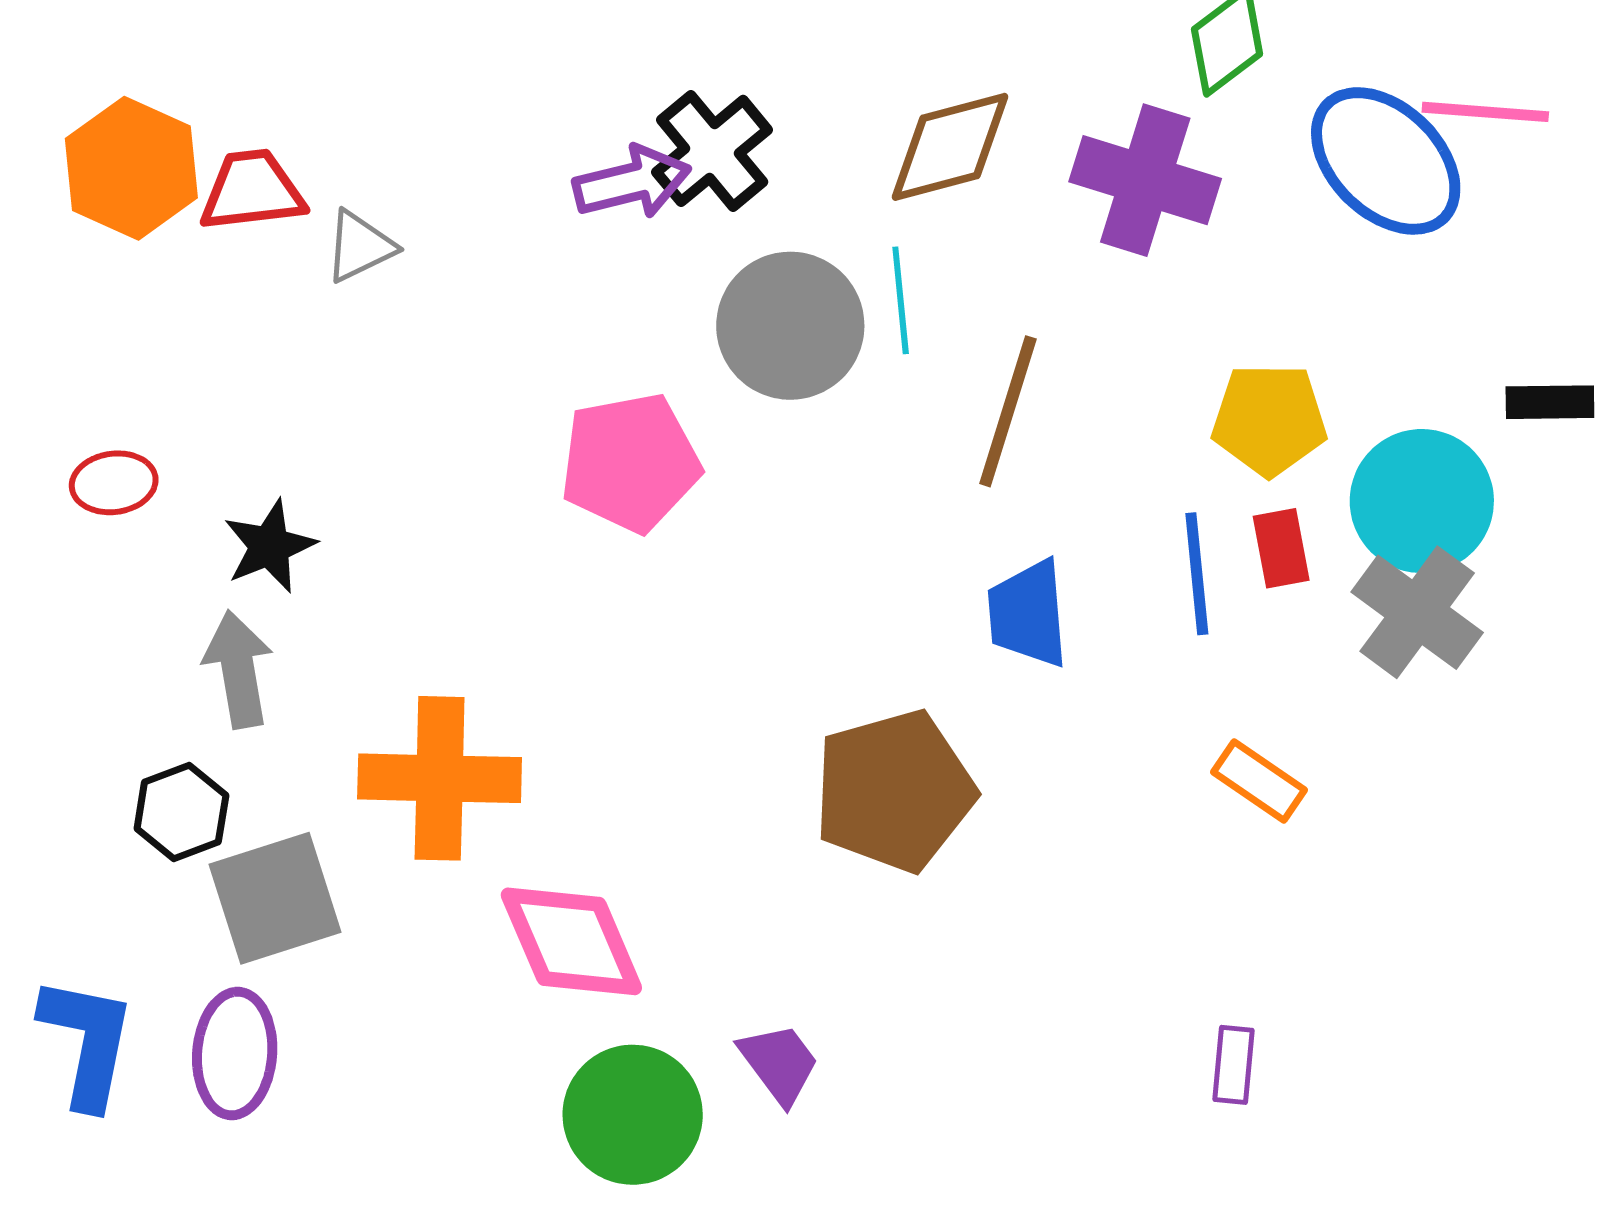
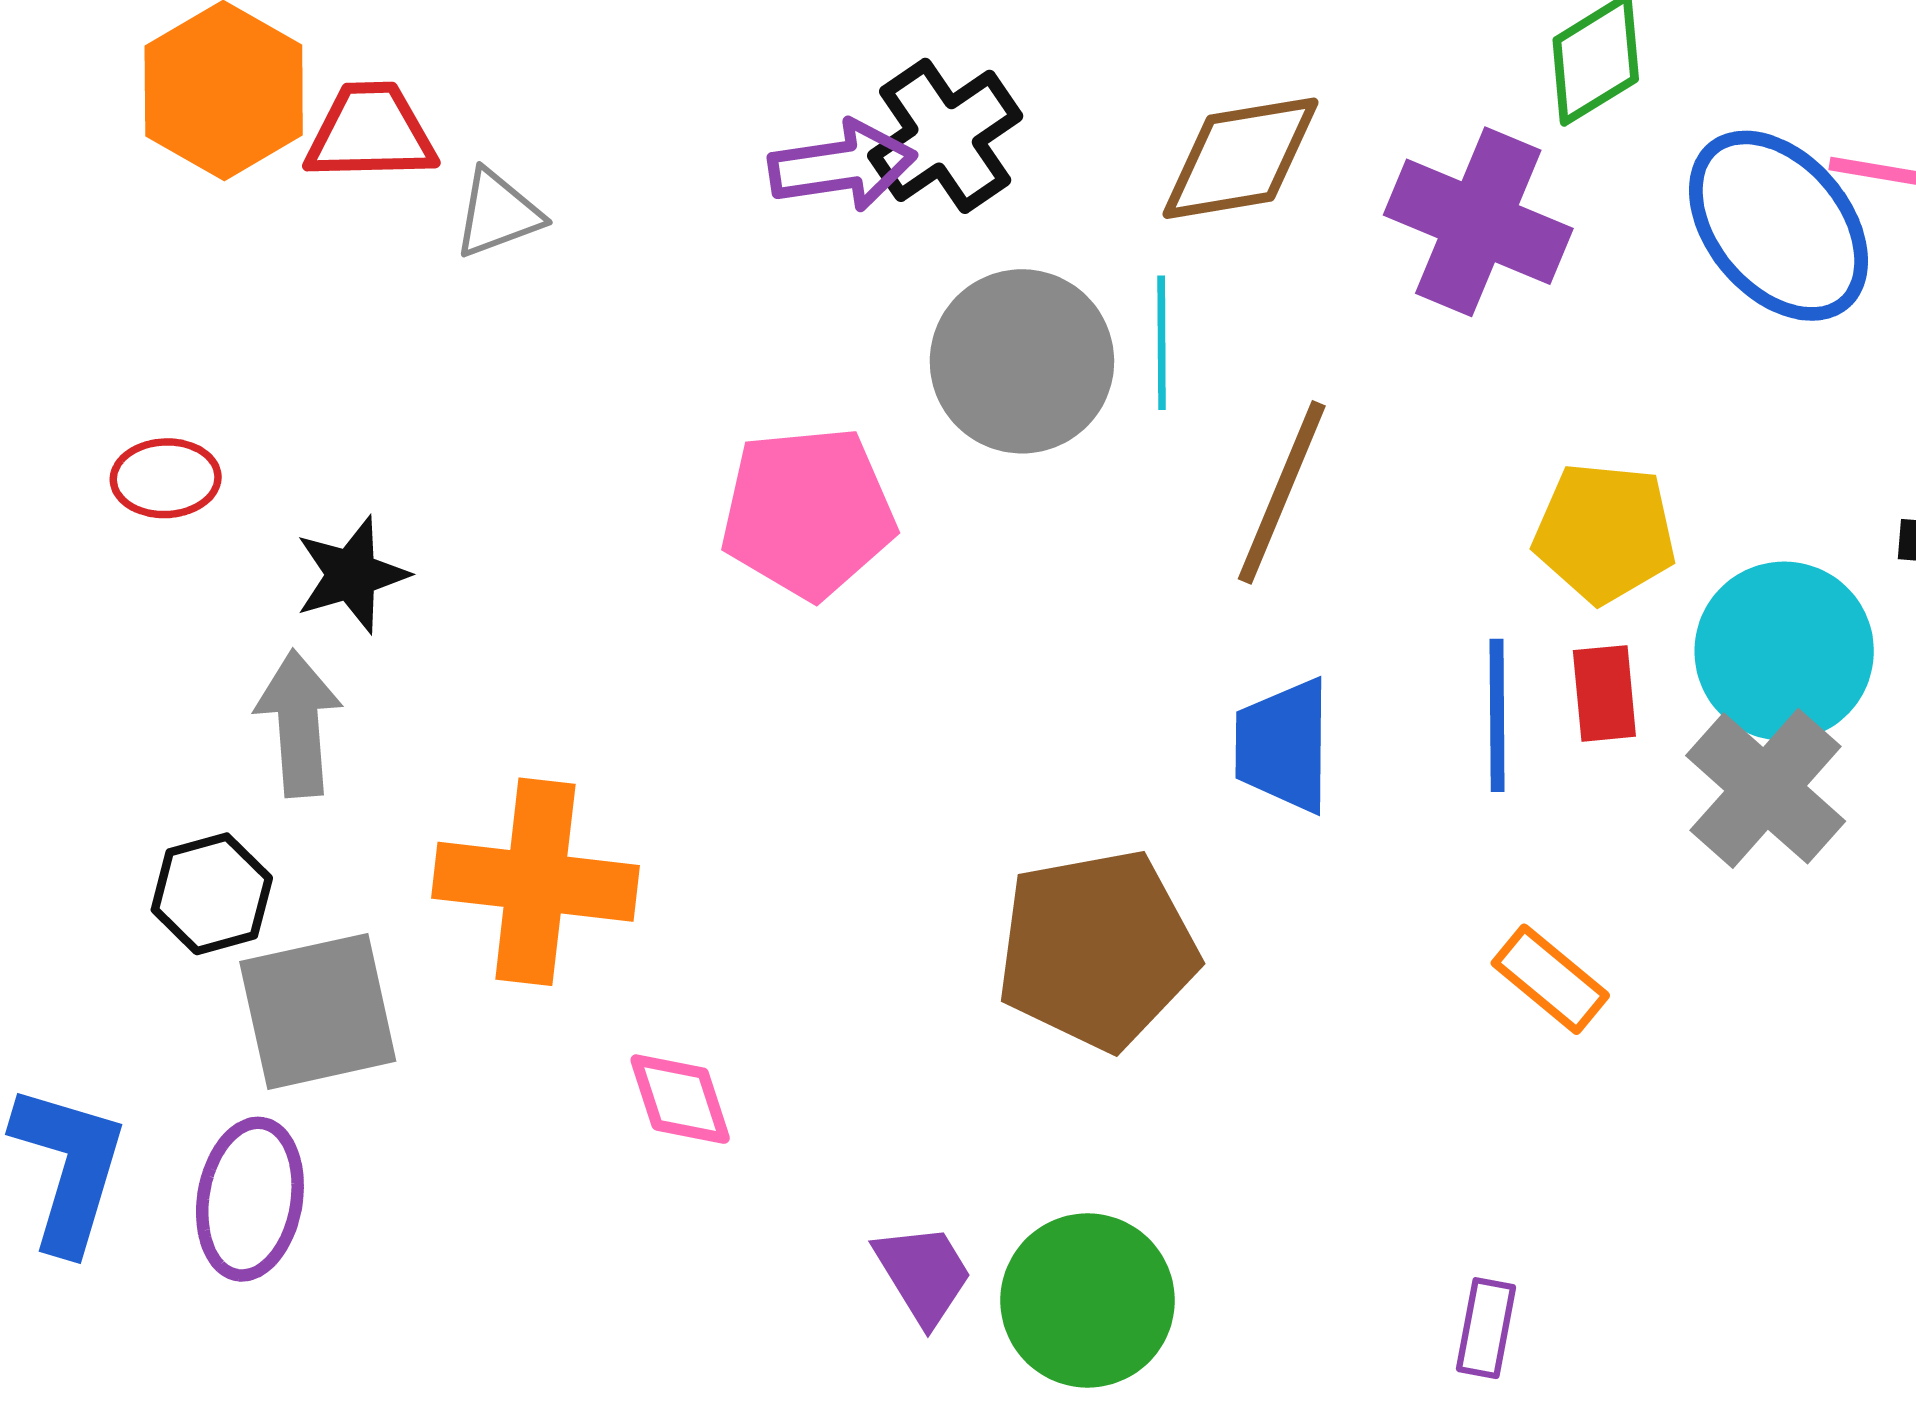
pink diamond: (571, 941) -> (680, 1099), size x0.6
green circle: (633, 1115) -> (1088, 1300), moved

